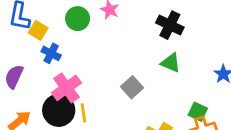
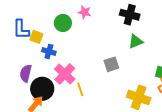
green triangle: (171, 63) -> (136, 41), turned -35
gray square: (132, 87) -> (111, 64), turned 35
black circle: (59, 110) -> (42, 89), moved

